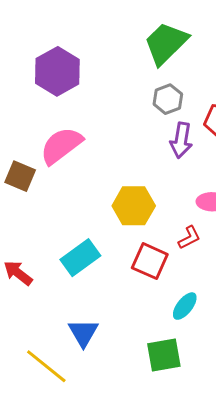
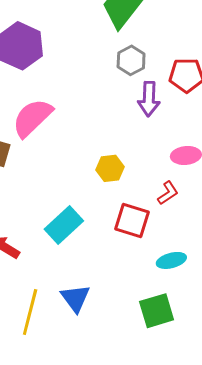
yellow hexagon: (134, 206) -> (110, 168), size x0.7
cyan ellipse: (185, 306) -> (171, 260), turned 44
yellow line: (46, 366) -> (30, 312), moved, turned 72

